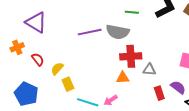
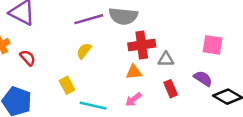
yellow semicircle: (57, 69) -> (84, 51), moved
red rectangle: (159, 93) -> (171, 89), moved
pink arrow: (111, 100) -> (133, 99), moved

